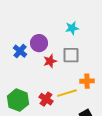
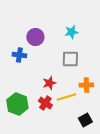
purple circle: (39, 43) -> (35, 37), moved
blue cross: (20, 51) -> (19, 55), turned -32
red star: (50, 61) -> (49, 83), moved

